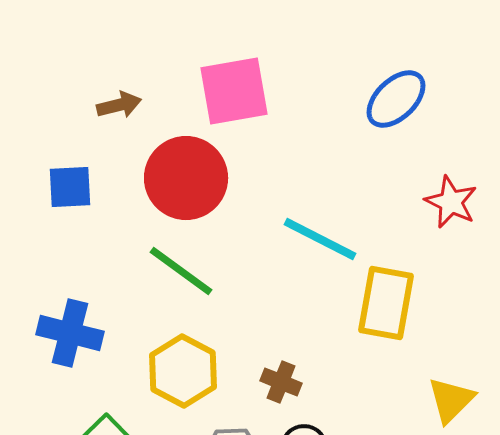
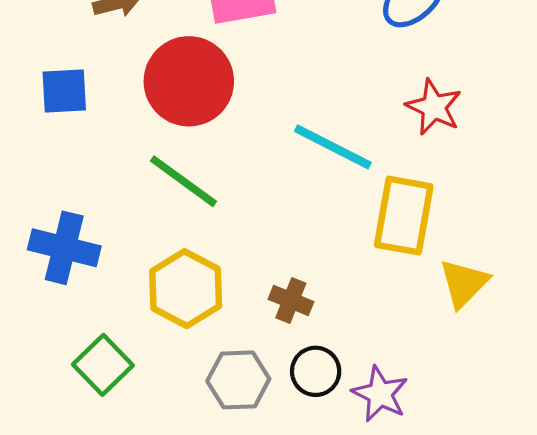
red star: (451, 202) -> (434, 107), moved
yellow triangle: (451, 400) -> (464, 283), moved

